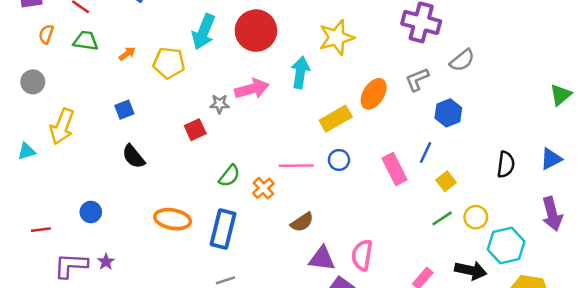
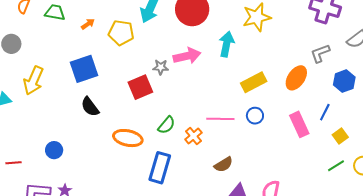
orange ellipse: (374, 94) -> (296, 78), moved
blue square: (124, 110) -> (84, 69), size x1.8
red square: (195, 130) -> (140, 87), size x1.4
orange ellipse: (173, 219) -> (128, 138), moved

